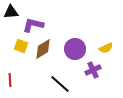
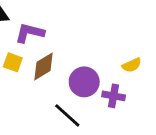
purple circle: (75, 49) -> (84, 82), moved
purple cross: (93, 70) -> (114, 96), turned 35

